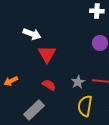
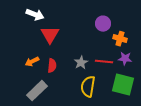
orange arrow: (11, 81) -> (32, 62), moved
red semicircle: (49, 85) -> (52, 66), turned 64

